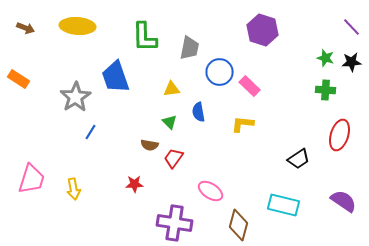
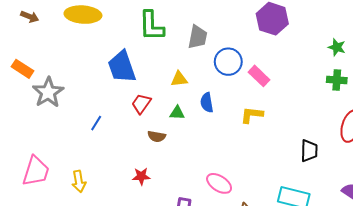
gray star: (76, 97) -> (48, 92), moved
green triangle: (170, 122) -> (177, 113), turned -42
red trapezoid: (174, 158) -> (141, 104), moved
black trapezoid: (299, 159) -> (309, 151), turned -55

